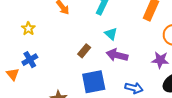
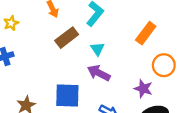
brown rectangle: (84, 51) -> (67, 38), moved, size x1.5

